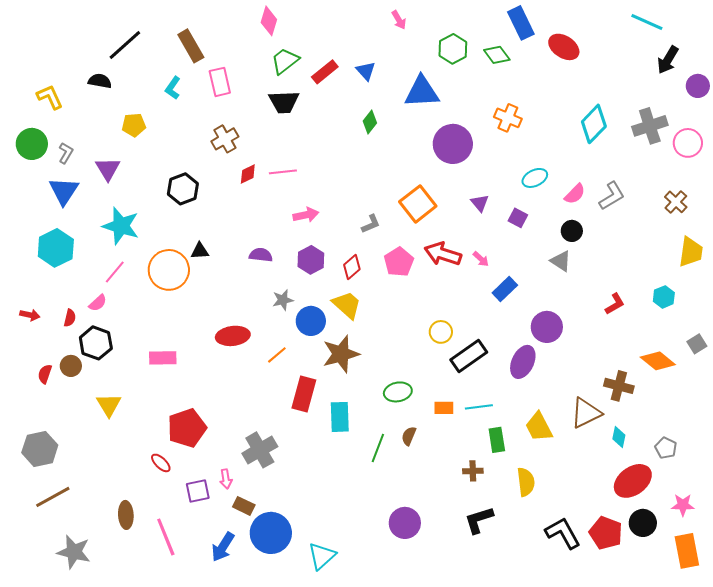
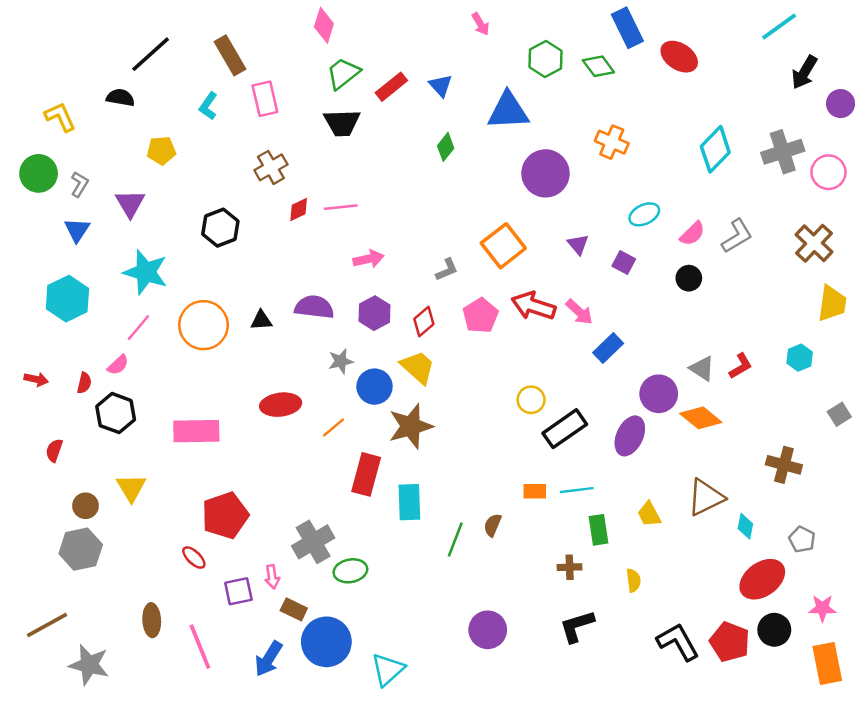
cyan line: (647, 22) -> (779, 26), turned -60
blue triangle: (64, 191) -> (77, 230), size x0.7
brown cross: (676, 202) -> (814, 243), size x1.4
black triangle: (200, 251) -> (261, 320), moved
purple semicircle: (261, 255) -> (314, 307), size x1.4
pink arrow: (481, 259) -> (579, 312), size x1.4
gray triangle: (561, 261) -> (702, 368), moved
pink rectangle: (163, 358) -> (196, 431), size x1.4
orange diamond: (658, 361) -> (701, 418), moved
brown circle: (71, 366) -> (85, 506), moved
brown cross: (619, 386) -> (784, 465), moved
green ellipse: (398, 392) -> (350, 571), moved
yellow trapezoid: (539, 427) -> (649, 514), size x0.7
gray hexagon: (40, 449) -> (81, 549), moved
yellow semicircle: (526, 482) -> (633, 580), size x0.7
brown line: (53, 497) -> (47, 625), moved

